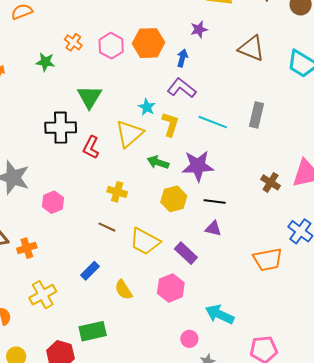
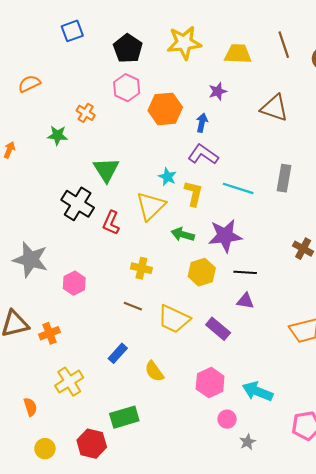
pink hexagon: (111, 46) -> (127, 88), moved
black cross: (61, 128) -> (78, 204), turned 36
pink hexagon: (171, 288) -> (210, 383), moved

